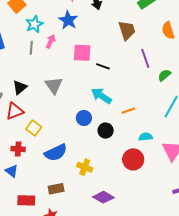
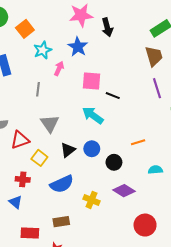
brown trapezoid: (127, 30) -> (154, 56), moved
gray line: (31, 48) -> (38, 89), moved
gray triangle: (54, 85) -> (50, 124), moved
black triangle: (20, 87) -> (68, 150), moved
cyan arrow: (101, 96) -> (93, 115), moved
red circle: (133, 159) -> (145, 225), moved
purple diamond: (103, 197) -> (124, 191), moved

